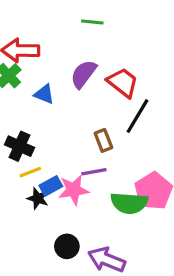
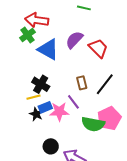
blue triangle: (44, 94) -> (48, 49), size x1.6
black line: (137, 116) -> (105, 84), moved
black cross: (20, 146) -> (41, 84), moved
purple line: (94, 172) -> (73, 102), turned 56

